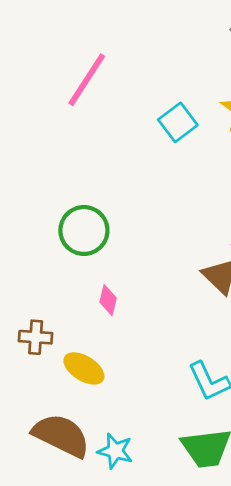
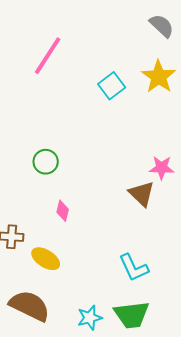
green circle: (84, 230) -> (46, 162), size x0.7
cyan star: (115, 451) -> (90, 318), moved, turned -30

